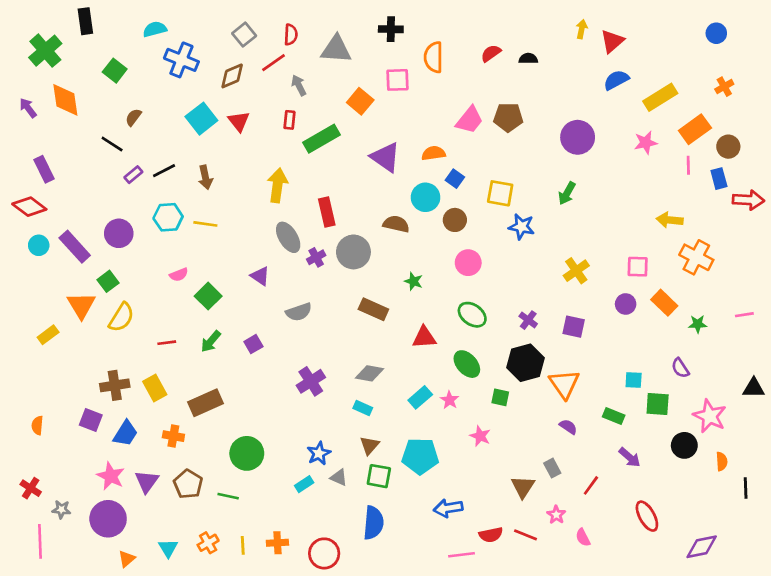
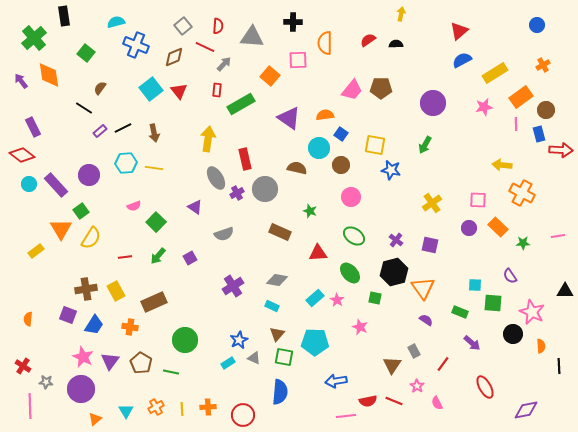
yellow arrow: (582, 29) -> (401, 14), moved
red line: (273, 63) -> (205, 47), turned 60
gray arrow: (299, 85) -> (224, 64), turned 70

